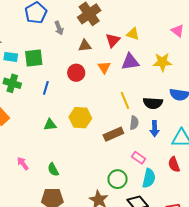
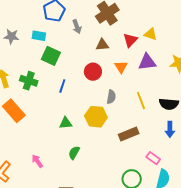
cyan rectangle: (11, 57) -> (39, 36), moved
green square: (34, 58) -> (51, 56), turned 30
gray semicircle: (134, 123) -> (111, 97), moved
green semicircle: (53, 170) -> (74, 153), moved, turned 56

